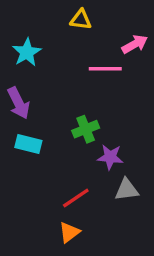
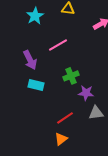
cyan star: (27, 52) -> (35, 16), moved
pink line: (105, 69) -> (58, 45), moved, turned -30

